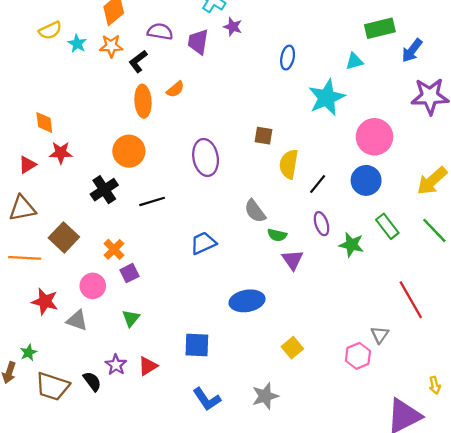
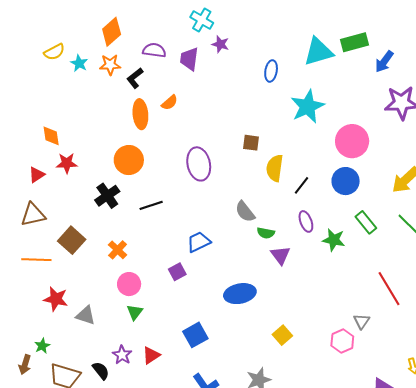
cyan triangle: (354, 61) -> (318, 52), moved, size x1.8
purple square: (129, 273) -> (177, 272), moved
pink circle: (93, 286) -> (129, 284), moved
blue square: (197, 345) -> (195, 335), turned -30

